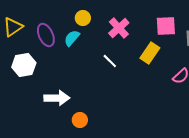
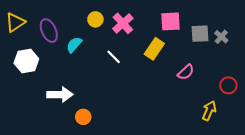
yellow circle: (83, 18) -> (95, 19), moved
cyan semicircle: (72, 38) -> (74, 45), moved

